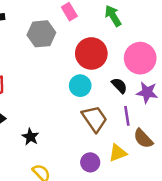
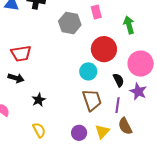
yellow triangle: (118, 153) -> (102, 132), turned -42

